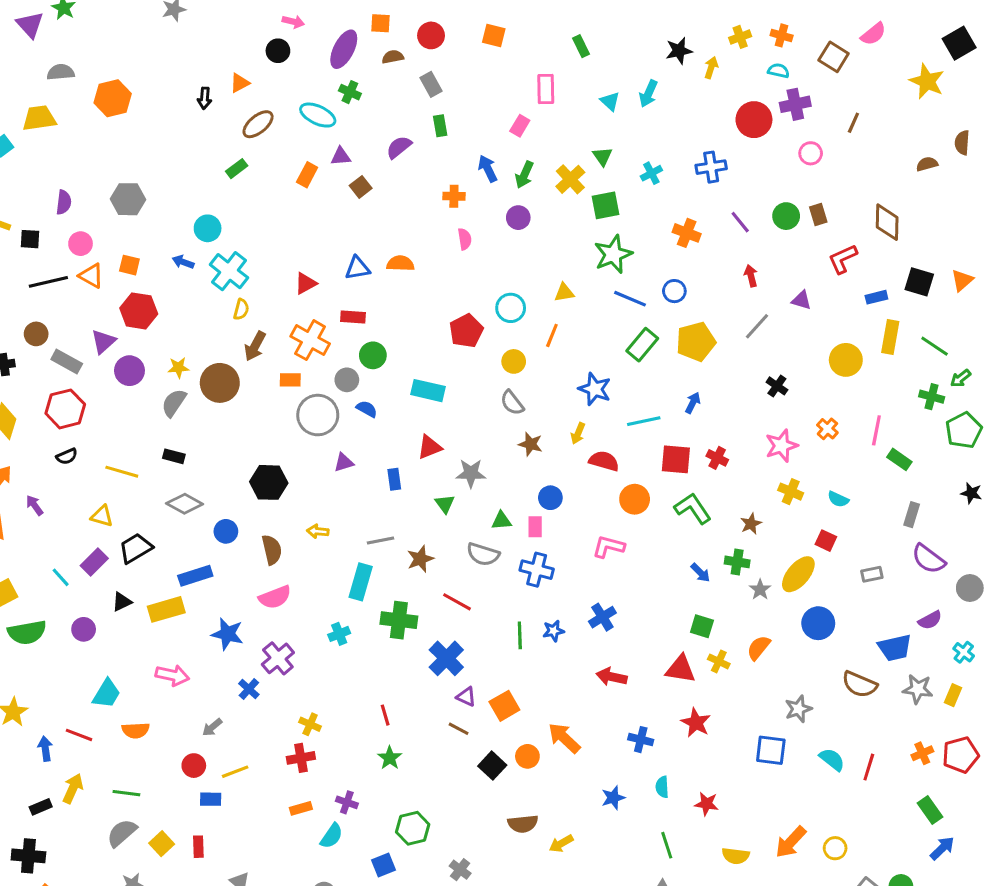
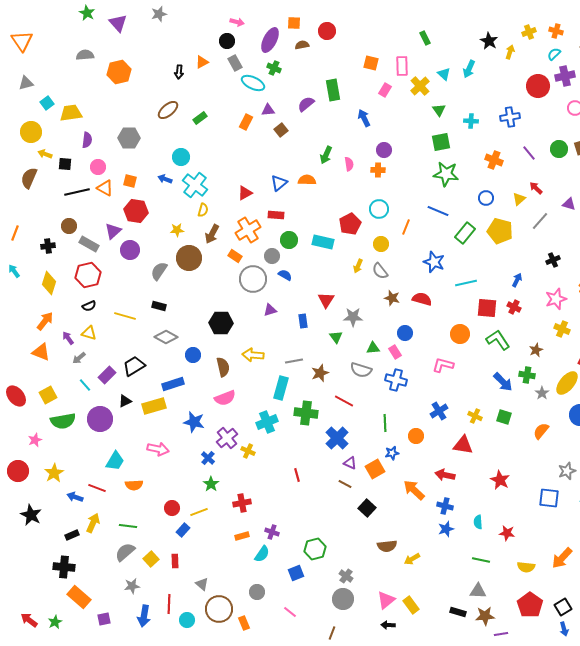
purple triangle: (30, 25) -> (118, 23), moved
orange square: (494, 35) -> (371, 63), moved
black star: (679, 51) -> (489, 41), turned -30
cyan semicircle: (778, 71) -> (554, 54), turned -56
gray rectangle: (431, 84) -> (235, 63), moved
yellow trapezoid: (39, 118) -> (71, 113), moved
brown ellipse: (258, 124) -> (168, 110), moved
green rectangle: (440, 126) -> (333, 90), size x1.5
cyan cross: (651, 173) -> (471, 121), turned 32
green arrow: (524, 175) -> (326, 155), moved
yellow cross: (570, 179) -> (420, 86), moved
orange cross: (454, 196) -> (378, 170), moved
green star: (613, 254) -> (446, 174), turned 30
blue triangle: (358, 268) -> (279, 183), turned -30
red arrow: (751, 276) -> (536, 188), turned -32
yellow triangle: (564, 293) -> (519, 199), moved, turned -32
blue line: (630, 299) -> (438, 211), moved
orange cross: (310, 340) -> (248, 230), turned 30
yellow pentagon: (696, 342) -> (500, 231), turned 30
yellow star: (178, 368) -> (177, 230), moved
orange rectangle: (290, 380) -> (235, 256), turned 32
black cross: (777, 386) -> (553, 260), turned 32
cyan rectangle: (428, 391) -> (323, 242), moved
blue arrow: (693, 403) -> (517, 280), moved
yellow arrow: (578, 433) -> (358, 266), moved
red triangle: (429, 447) -> (326, 300), turned -36
red semicircle: (604, 461) -> (422, 299), moved
yellow triangle: (102, 516) -> (89, 333), moved
pink rectangle: (535, 527) -> (395, 352), turned -32
yellow arrow: (318, 531) -> (253, 355), size x1.5
blue arrow: (700, 573) -> (503, 382), size x1.5
purple circle: (84, 629) -> (100, 419), size x1.6
blue star: (553, 631) -> (392, 453), moved
cyan cross: (339, 634) -> (267, 422), size x1.5
yellow cross: (719, 661) -> (475, 416), moved
red triangle: (681, 669) -> (463, 445), moved
red arrow: (612, 677) -> (445, 475), moved
yellow cross: (310, 724) -> (248, 451), moved
gray arrow: (212, 727) -> (79, 358), moved
blue cross: (641, 740) -> (445, 506), moved
blue arrow: (45, 749) -> (75, 497), turned -63
orange circle: (527, 756) -> (416, 436), moved
green star: (390, 758) -> (211, 484), moved
blue rectangle: (211, 799) -> (183, 530), turned -48
green line: (667, 845) -> (481, 560), turned -60

